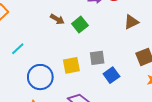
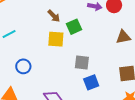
yellow square: (71, 65) -> (56, 39), moved
blue circle: (40, 77) -> (23, 66), size x0.6

